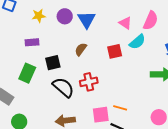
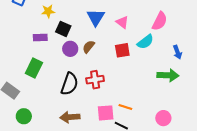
purple circle: (65, 16) -> (70, 49), moved
pink triangle: (125, 23) -> (122, 22), moved
black square: (53, 63) -> (63, 29), moved, turned 35
black semicircle: (63, 87) -> (69, 84), turned 65

